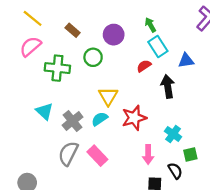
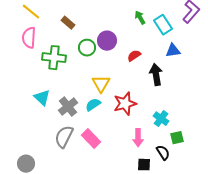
purple circle: (114, 35) -> (107, 41), moved
pink semicircle: (30, 46) -> (29, 38), turned -45
cyan rectangle: (158, 46) -> (163, 25), moved

